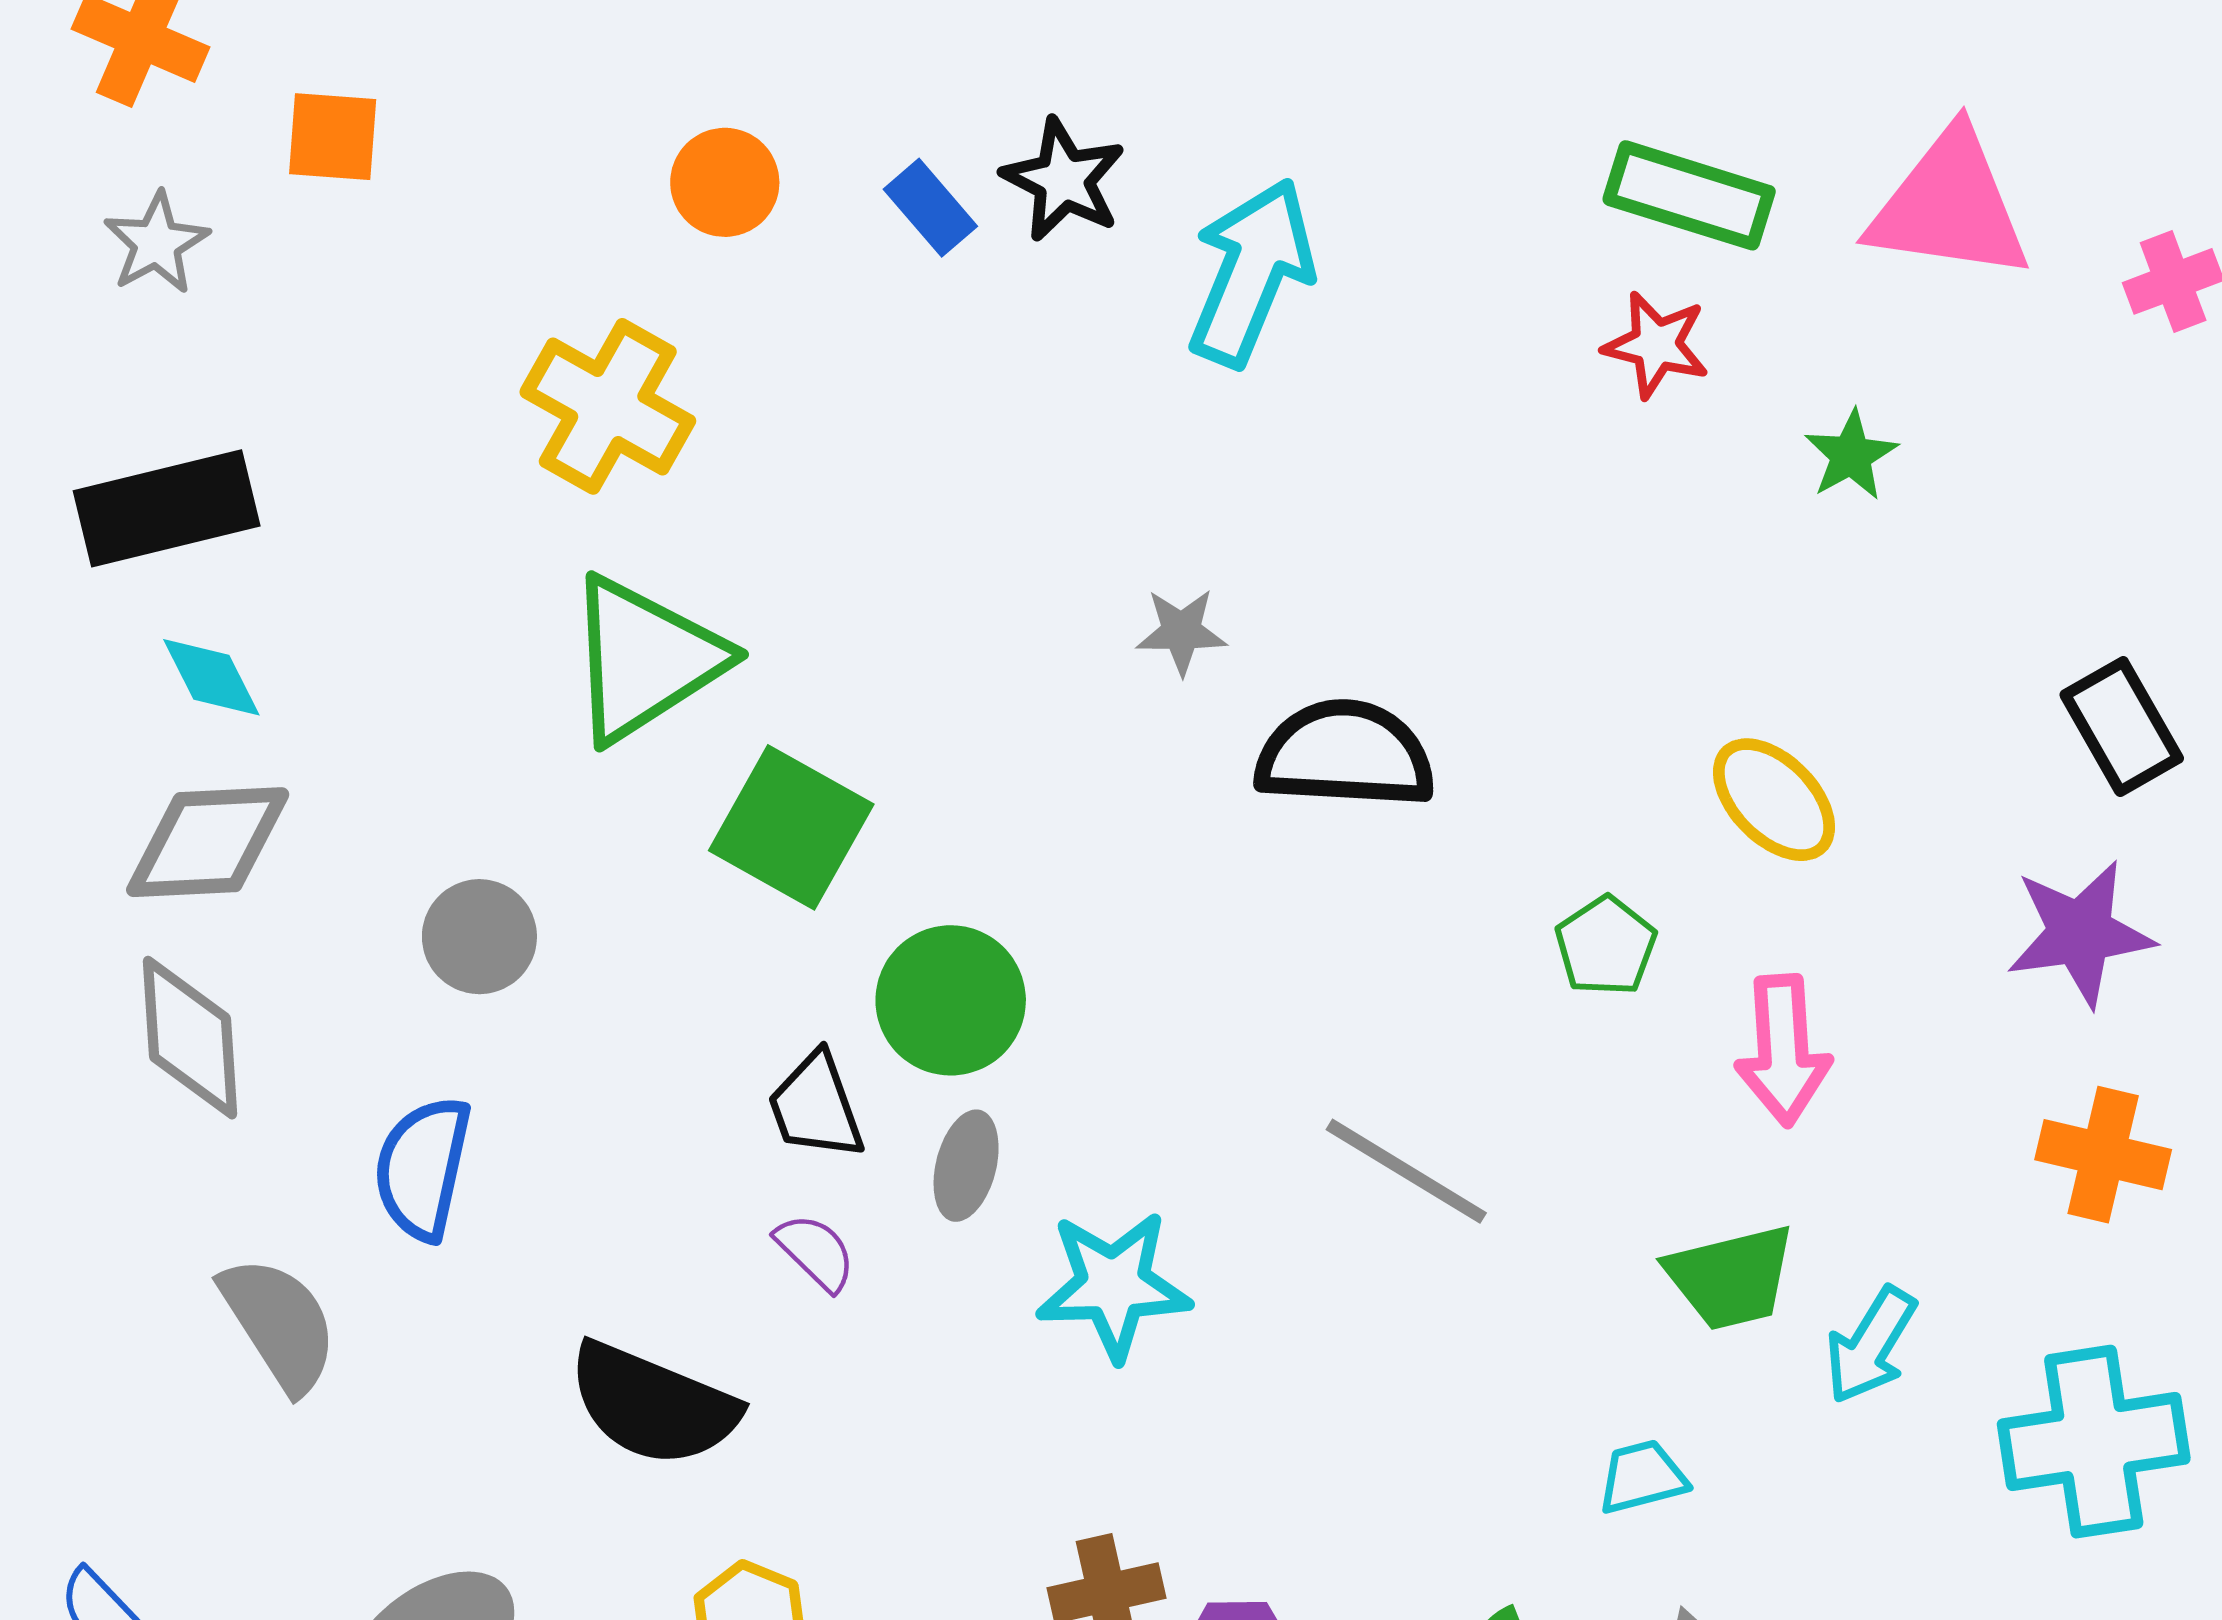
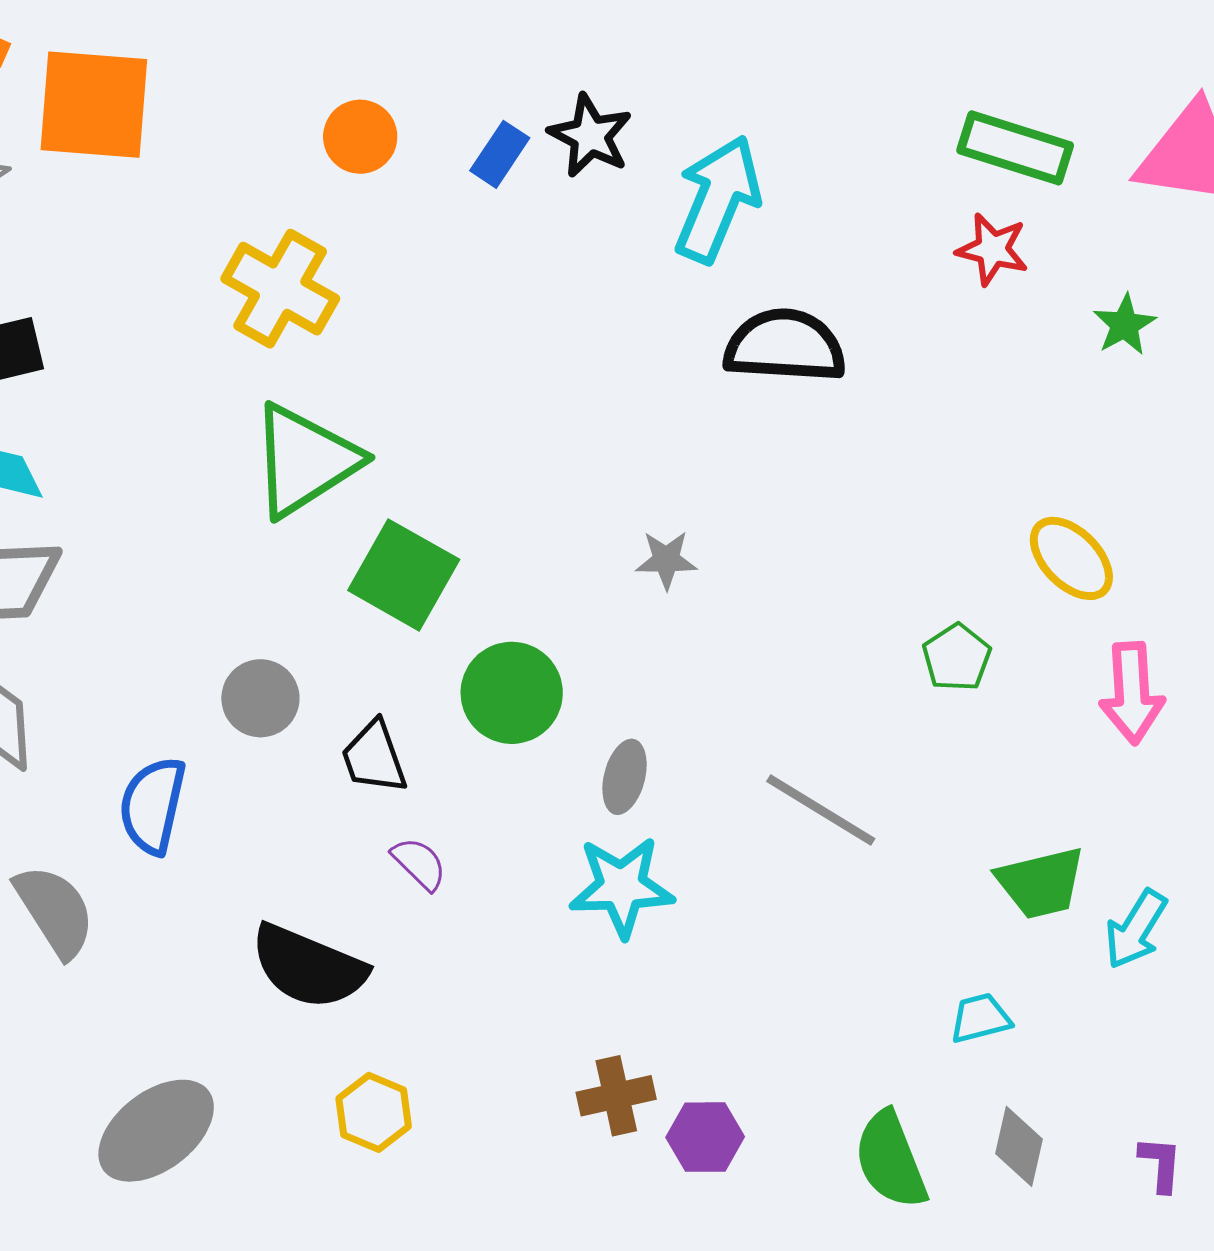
orange square: (333, 137) -> (94, 105), size x1.8
blue rectangle: (930, 208) -> (500, 154), turned 74
gray star: (1181, 632) -> (666, 560), moved
black semicircle: (1345, 755) -> (785, 346), moved
gray circle: (479, 937) -> (260, 698), moved
pink arrow: (1783, 1050) -> (1132, 693), moved
black trapezoid: (816, 1106) -> (374, 757), moved
gray ellipse: (966, 1166) -> (625, 777), moved

